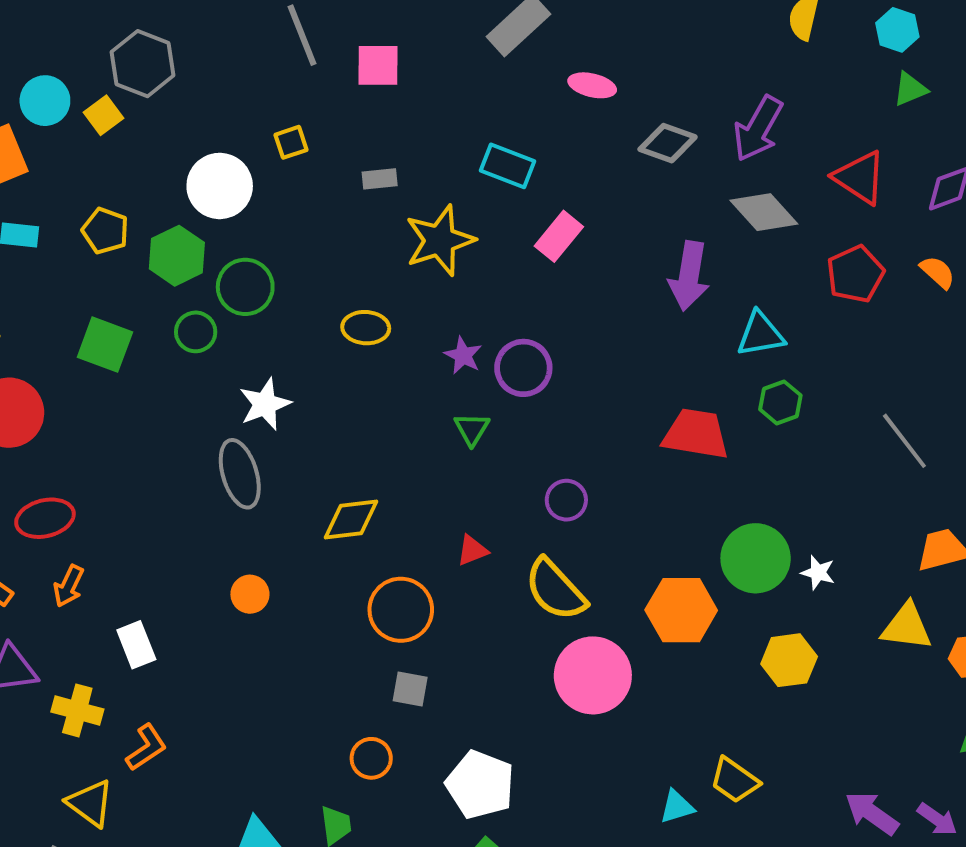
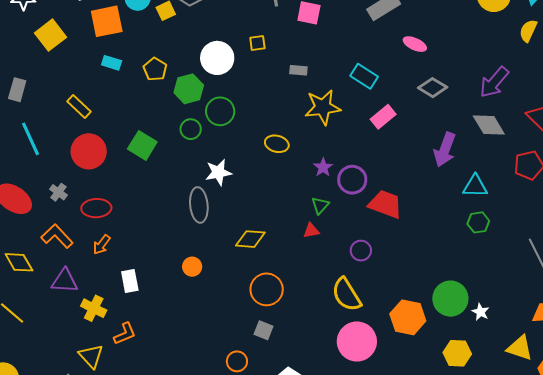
gray diamond: (668, 143) -> (433, 88), moved
green square: (105, 345) -> (142, 145), moved
red trapezoid: (696, 434) -> (385, 204), moved
red triangle: (472, 550) -> (311, 231), moved

